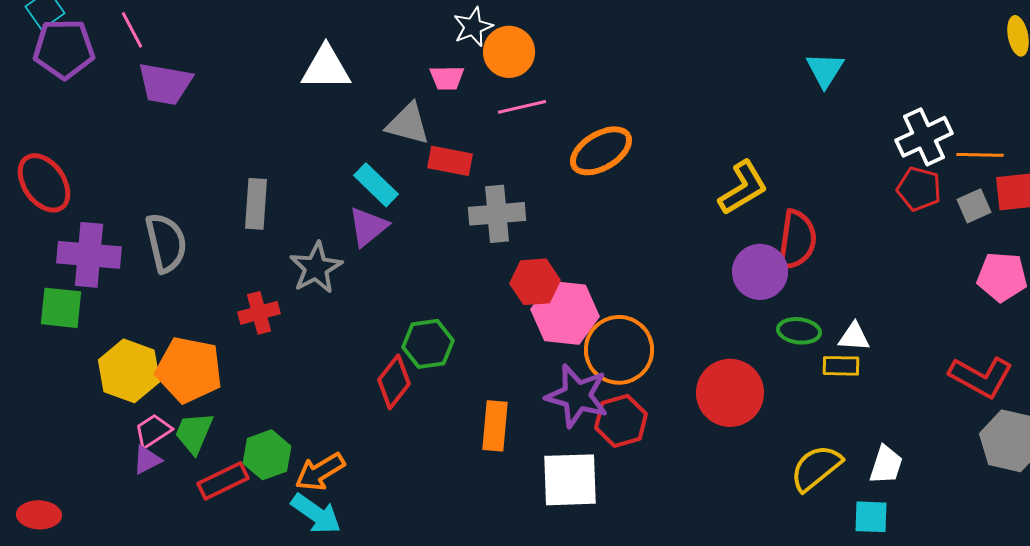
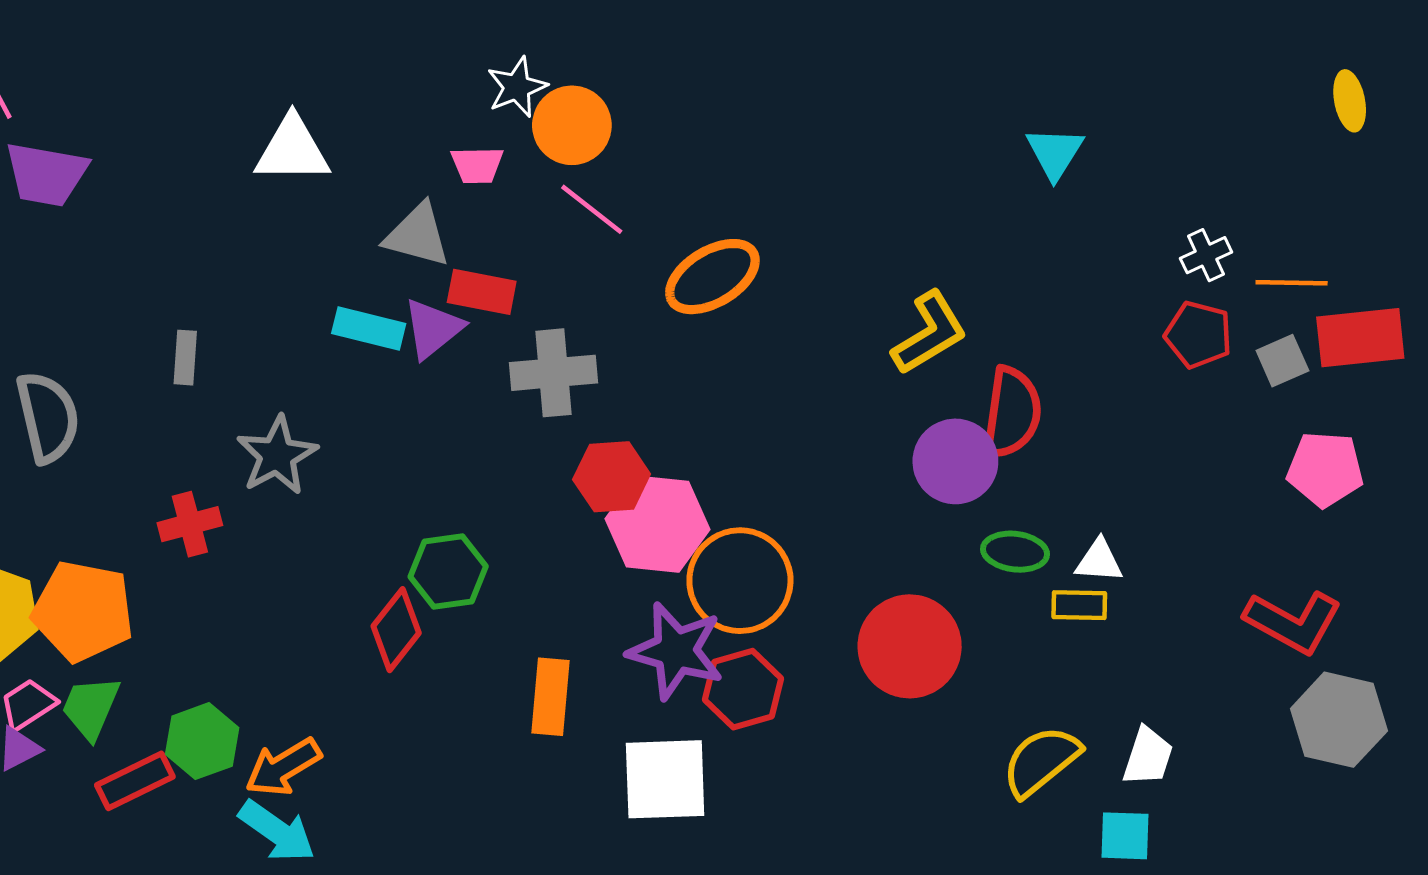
pink line: (522, 107) -> (592, 209), turned 51
white cross: (924, 137) -> (1206, 255), size x0.6
cyan rectangle: (376, 185) -> (369, 329), turned -30
gray rectangle: (256, 204) -> (185, 358), size x0.7
purple triangle: (368, 227) -> (433, 329), moved

